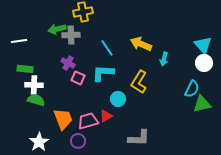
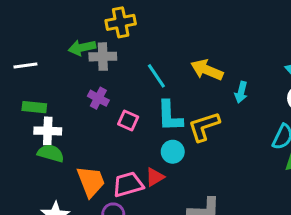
cyan L-shape: (103, 73) -> (170, 116), moved, turned -95
pink square: (78, 78) -> (128, 120), moved
yellow L-shape: (139, 82) -> (204, 126), turned 40

